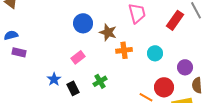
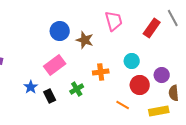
orange cross: (124, 50) -> (101, 72), moved
pink rectangle: (78, 57) -> (55, 65), size x1.5
red circle: (164, 87) -> (140, 85), moved

